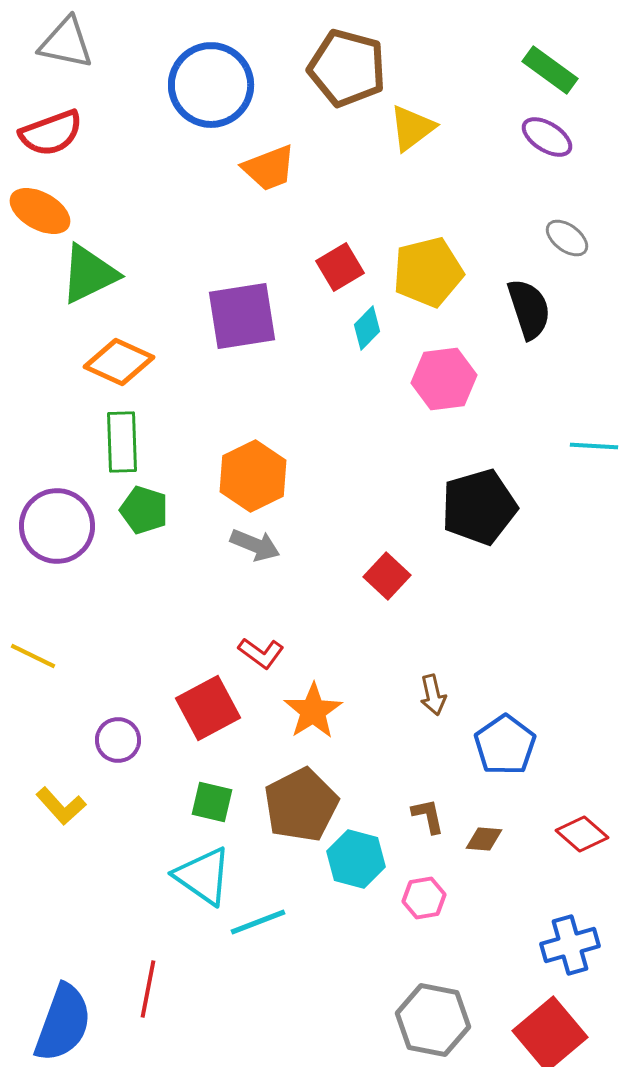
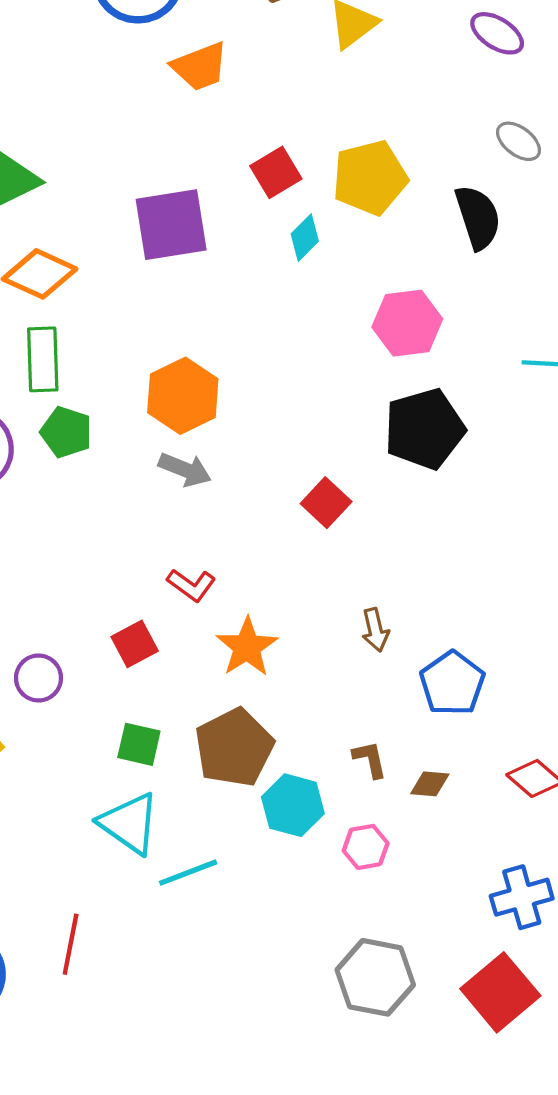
pink hexagon: (444, 379) -> (407, 323), moved
red square: (208, 708) -> (135, 644), size x0.7

